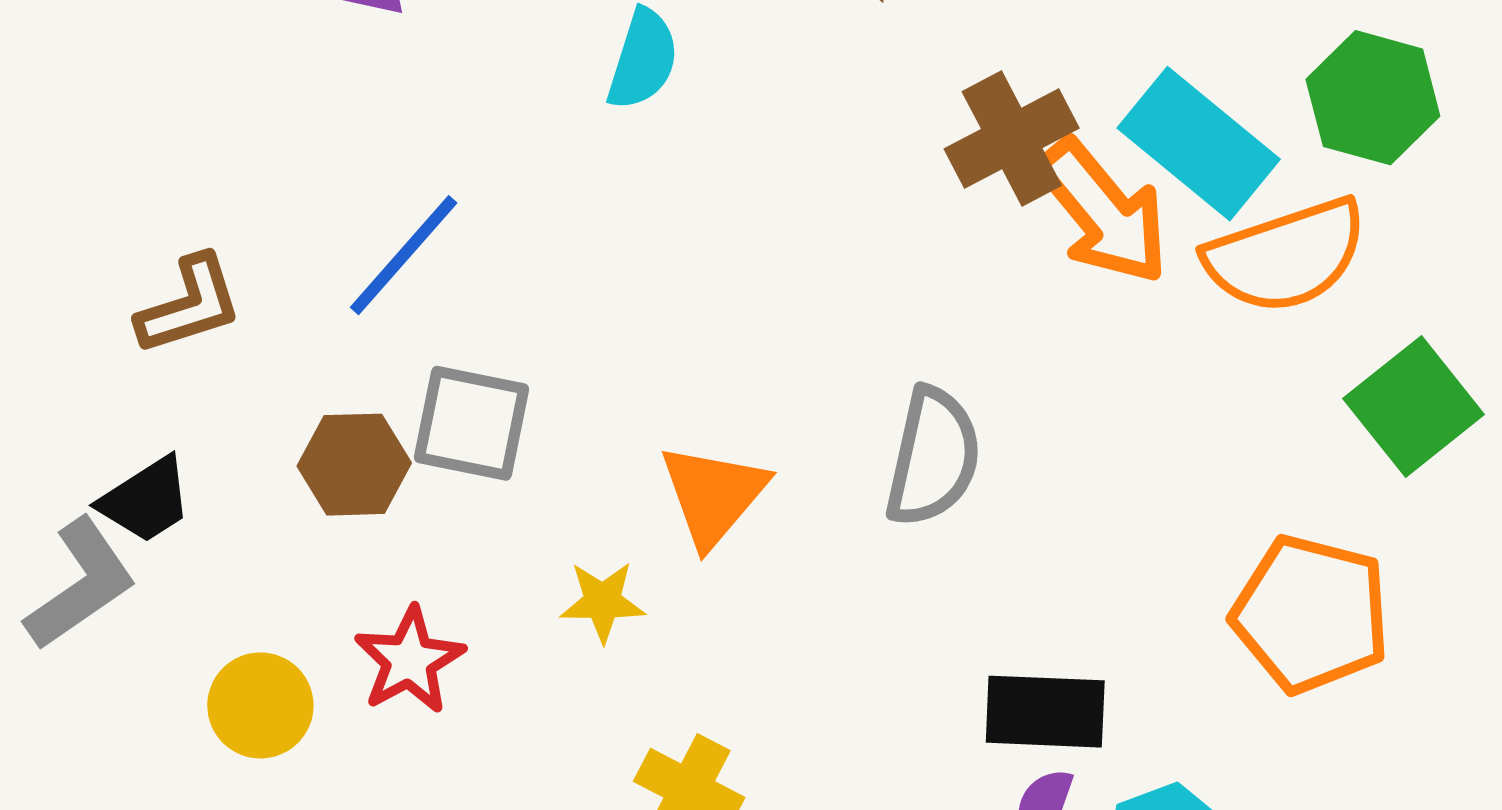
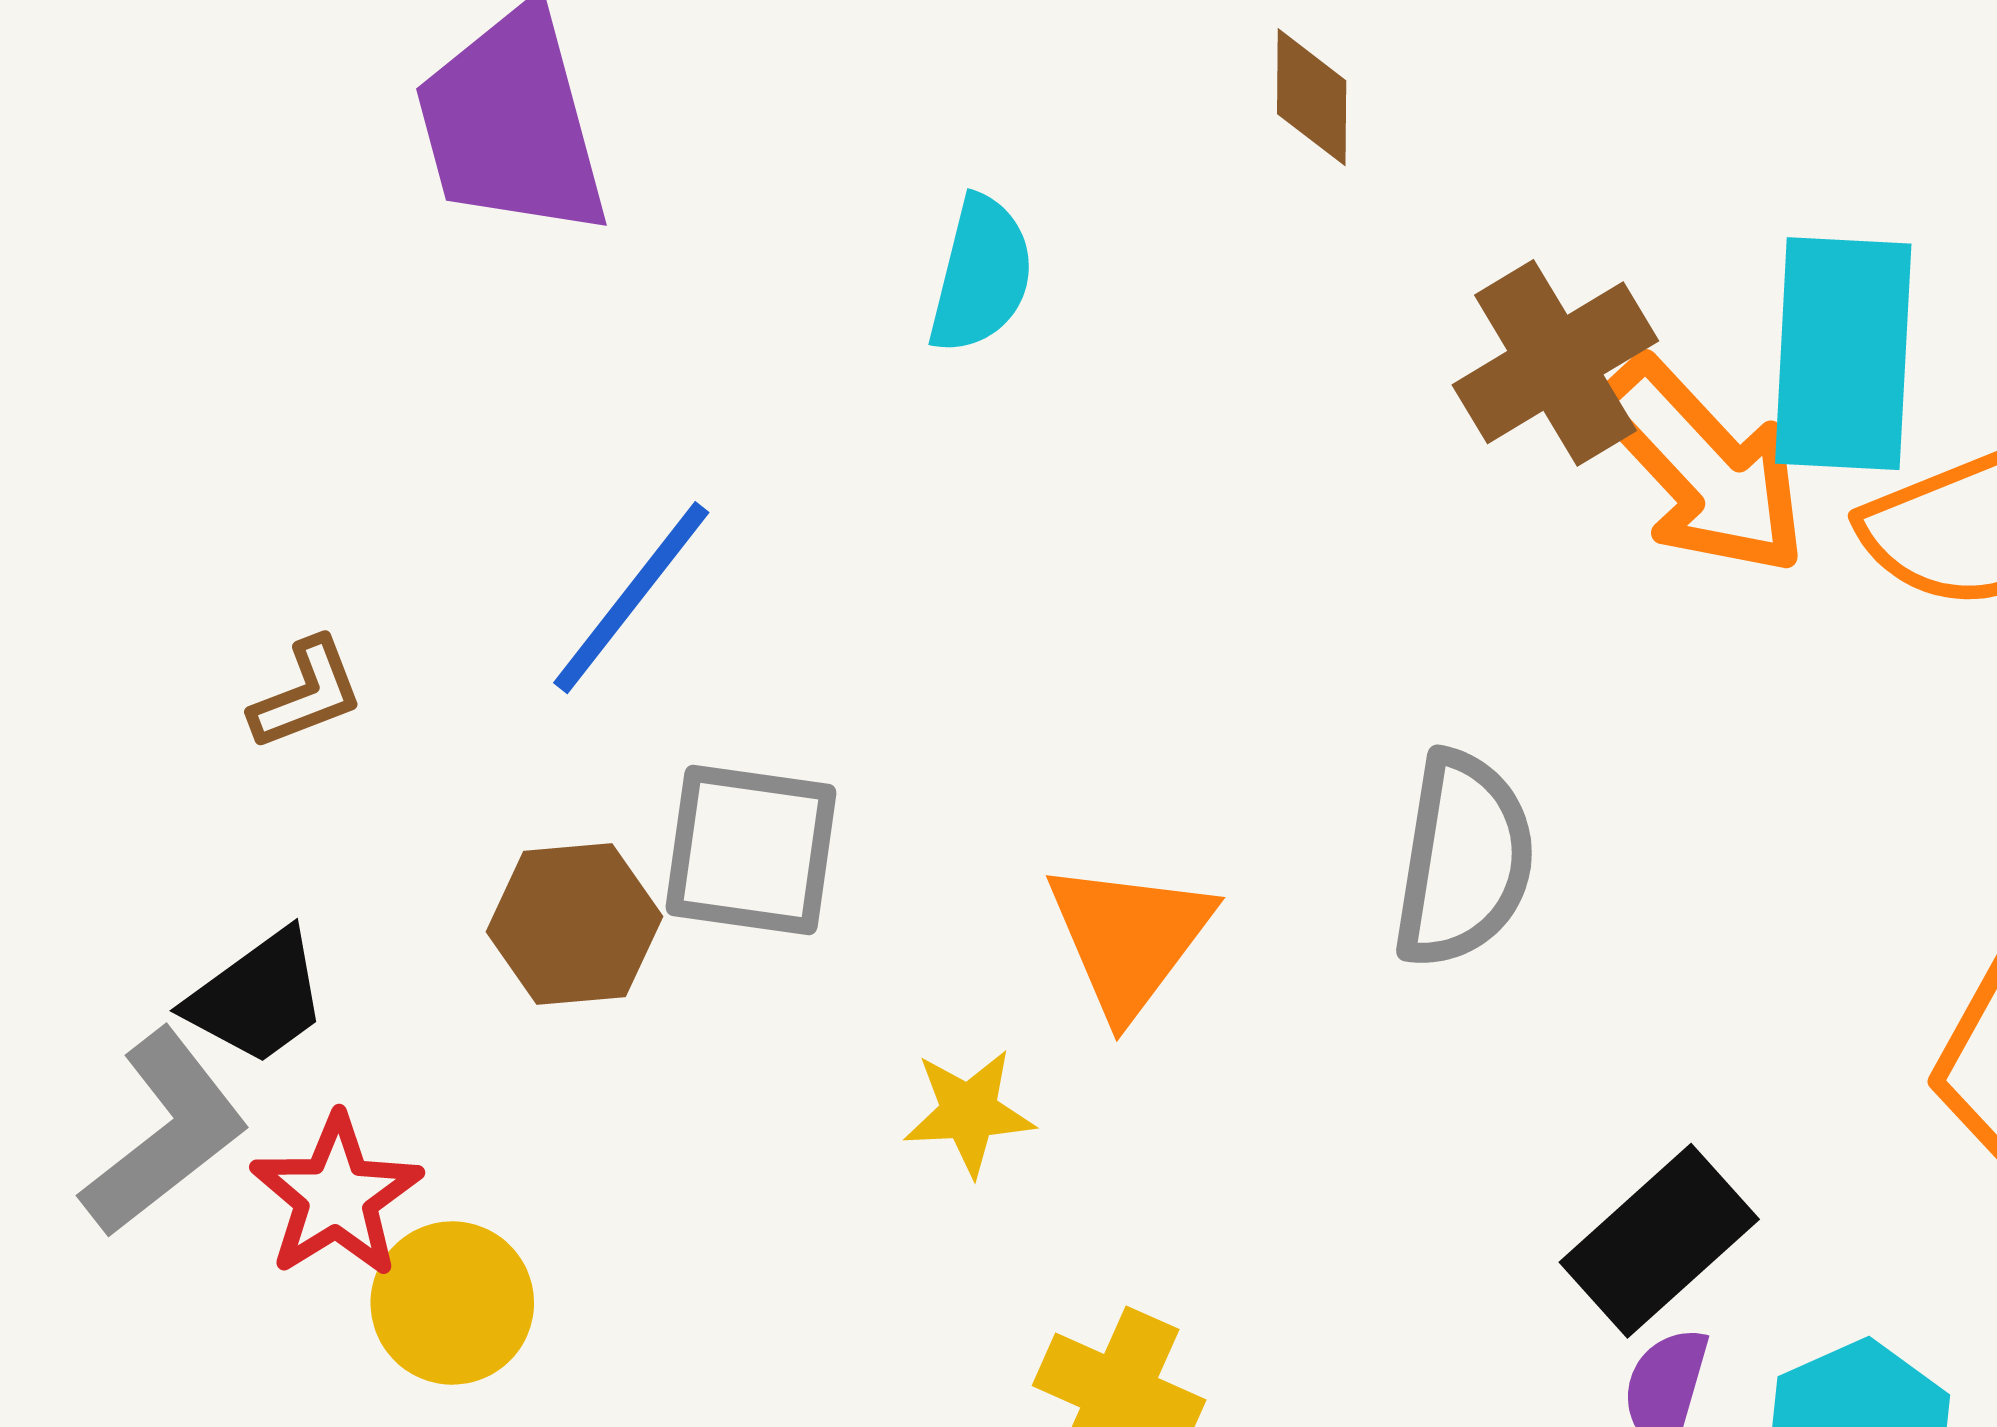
cyan rectangle: (1199, 144) -> (1843, 354), turned 57
brown L-shape: (189, 305) -> (307, 694), size x0.7
red star: (409, 660) -> (336, 1196), moved
black rectangle: (1045, 712) -> (1659, 1241), turned -41

